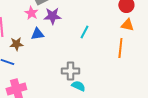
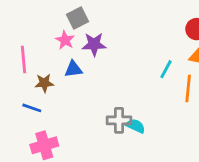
cyan line: (84, 32) -> (166, 69), moved
cyan semicircle: (78, 86) -> (136, 126), moved

